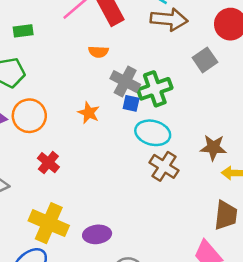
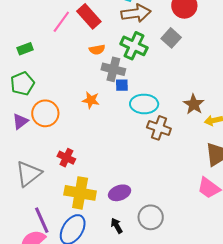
orange semicircle: (98, 52) -> (97, 50), moved
green cross: (155, 89) -> (134, 46), moved, turned -32
brown star: (213, 148) -> (194, 104), turned -30
red cross: (48, 163) -> (66, 158), moved

